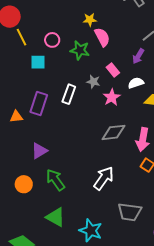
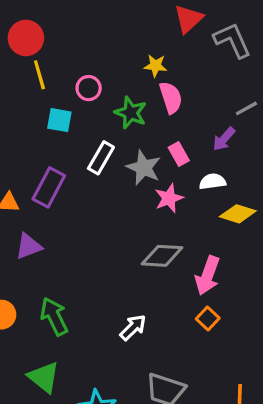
gray star: (93, 82) -> (144, 168), size x1.5
white rectangle: (69, 94) -> (101, 158), moved
purple triangle: (39, 151) -> (29, 246), moved
white arrow: (104, 178) -> (133, 327), size x0.7

